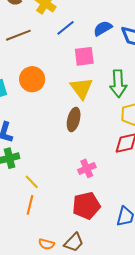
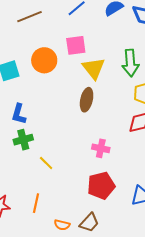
pink square: (84, 56) -> (76, 45), moved
pink cross: (87, 168) -> (101, 148), turned 36
orange line: (30, 205) -> (36, 203), moved

